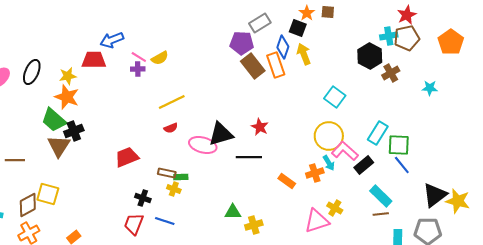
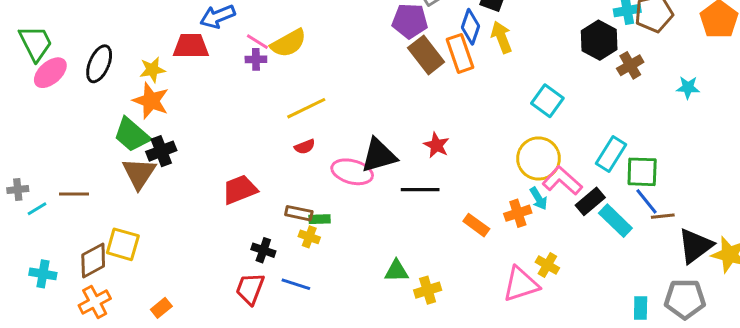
yellow semicircle: (160, 58) -> (288, 43), size x1.4
cyan rectangle: (381, 196) -> (615, 221), moved
brown line: (381, 214) -> (663, 216), moved

